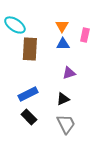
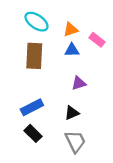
cyan ellipse: (15, 25) -> (36, 22), moved
orange triangle: (62, 26) -> (71, 30), turned 40
pink rectangle: (85, 35) -> (97, 40), turned -64

